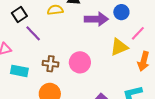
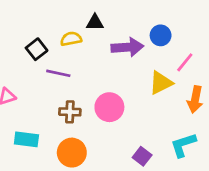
black square: (19, 15) -> (37, 49), moved
purple line: (33, 33) -> (58, 73), moved, turned -30
cyan rectangle: (19, 71) -> (26, 139), moved

